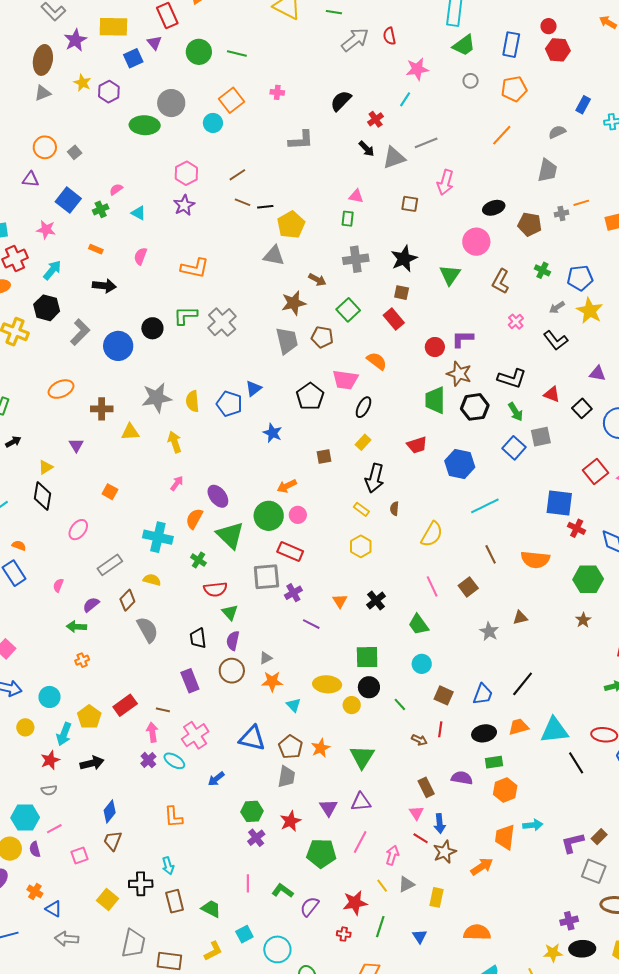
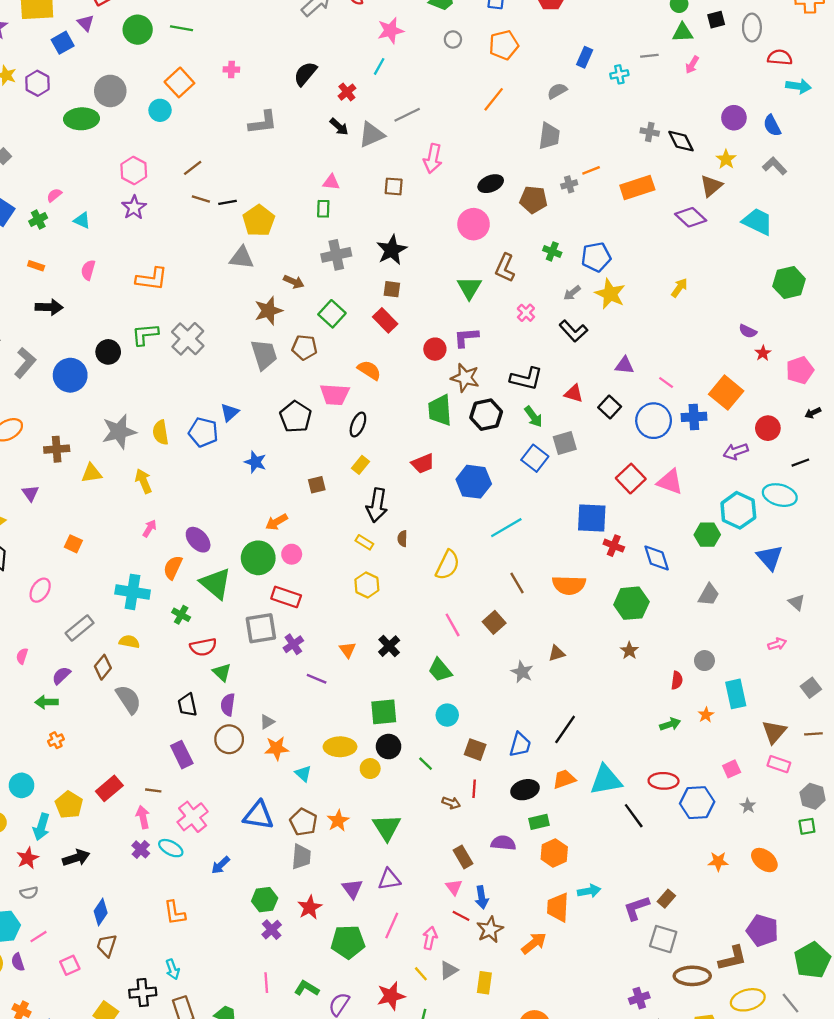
green triangle: (450, 275) -> (469, 288), moved

